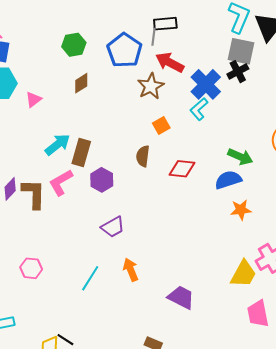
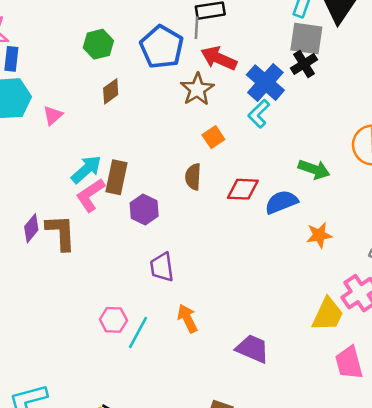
blue semicircle: (228, 180) -> (281, 202), moved
pink L-shape: (61, 182) -> (90, 195), moved
purple trapezoid: (113, 227) -> (162, 267), turned 115
pink hexagon: (31, 268) -> (113, 320), moved

